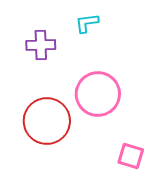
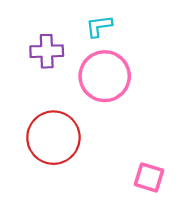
pink circle: (98, 94) -> (105, 76), moved

